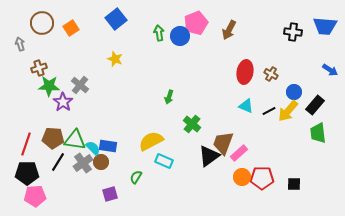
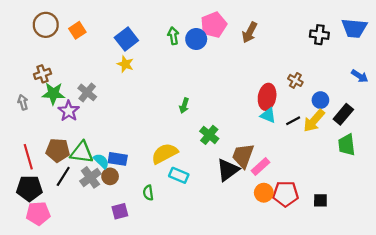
blue square: (116, 19) -> (126, 39), moved
gray arrow: (20, 44) -> (23, 102), moved
red ellipse: (245, 72) -> (267, 97), moved
red line: (26, 144) -> (28, 157), turned -35
green semicircle: (136, 177) -> (148, 193), turned -40

